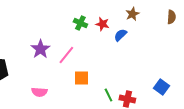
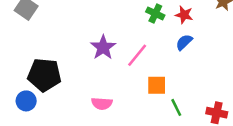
blue semicircle: (120, 35) -> (184, 42), moved
green line: (108, 95) -> (176, 107), moved

